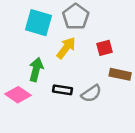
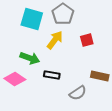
green arrow: (36, 70) -> (30, 58), turned 96
brown rectangle: (120, 74) -> (100, 76), moved
gray semicircle: (91, 94) -> (78, 93), moved

